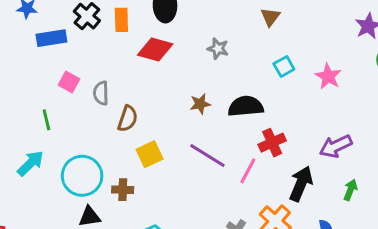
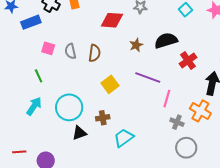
red diamond: (155, 50) -> (112, 20), moved
brown semicircle: (128, 119) -> (95, 53), moved
pink line: (248, 171) -> (167, 99), moved
brown cross: (123, 190) -> (103, 118), moved

